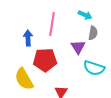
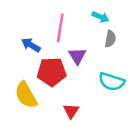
blue arrow: (28, 38) -> (31, 45), turned -56
purple triangle: (78, 47) -> (77, 56), moved

